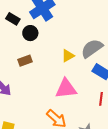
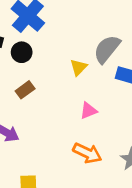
pink triangle: (66, 89) -> (88, 111), size x0.6

